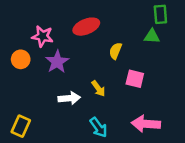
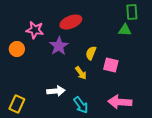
yellow semicircle: (115, 51) -> (91, 53), moved
purple star: (57, 62) -> (59, 46), moved
white arrow: (69, 98) -> (56, 91), moved

